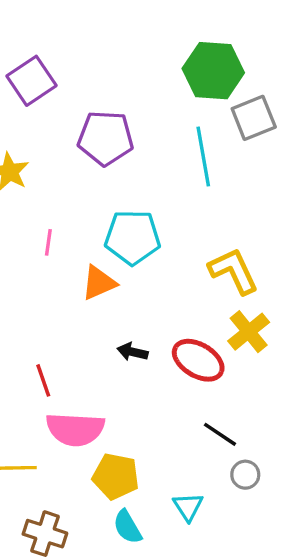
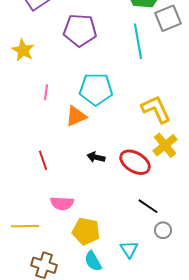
red line: (43, 380) -> (43, 160), moved
pink semicircle: (75, 429) -> (62, 203), size x0.7

